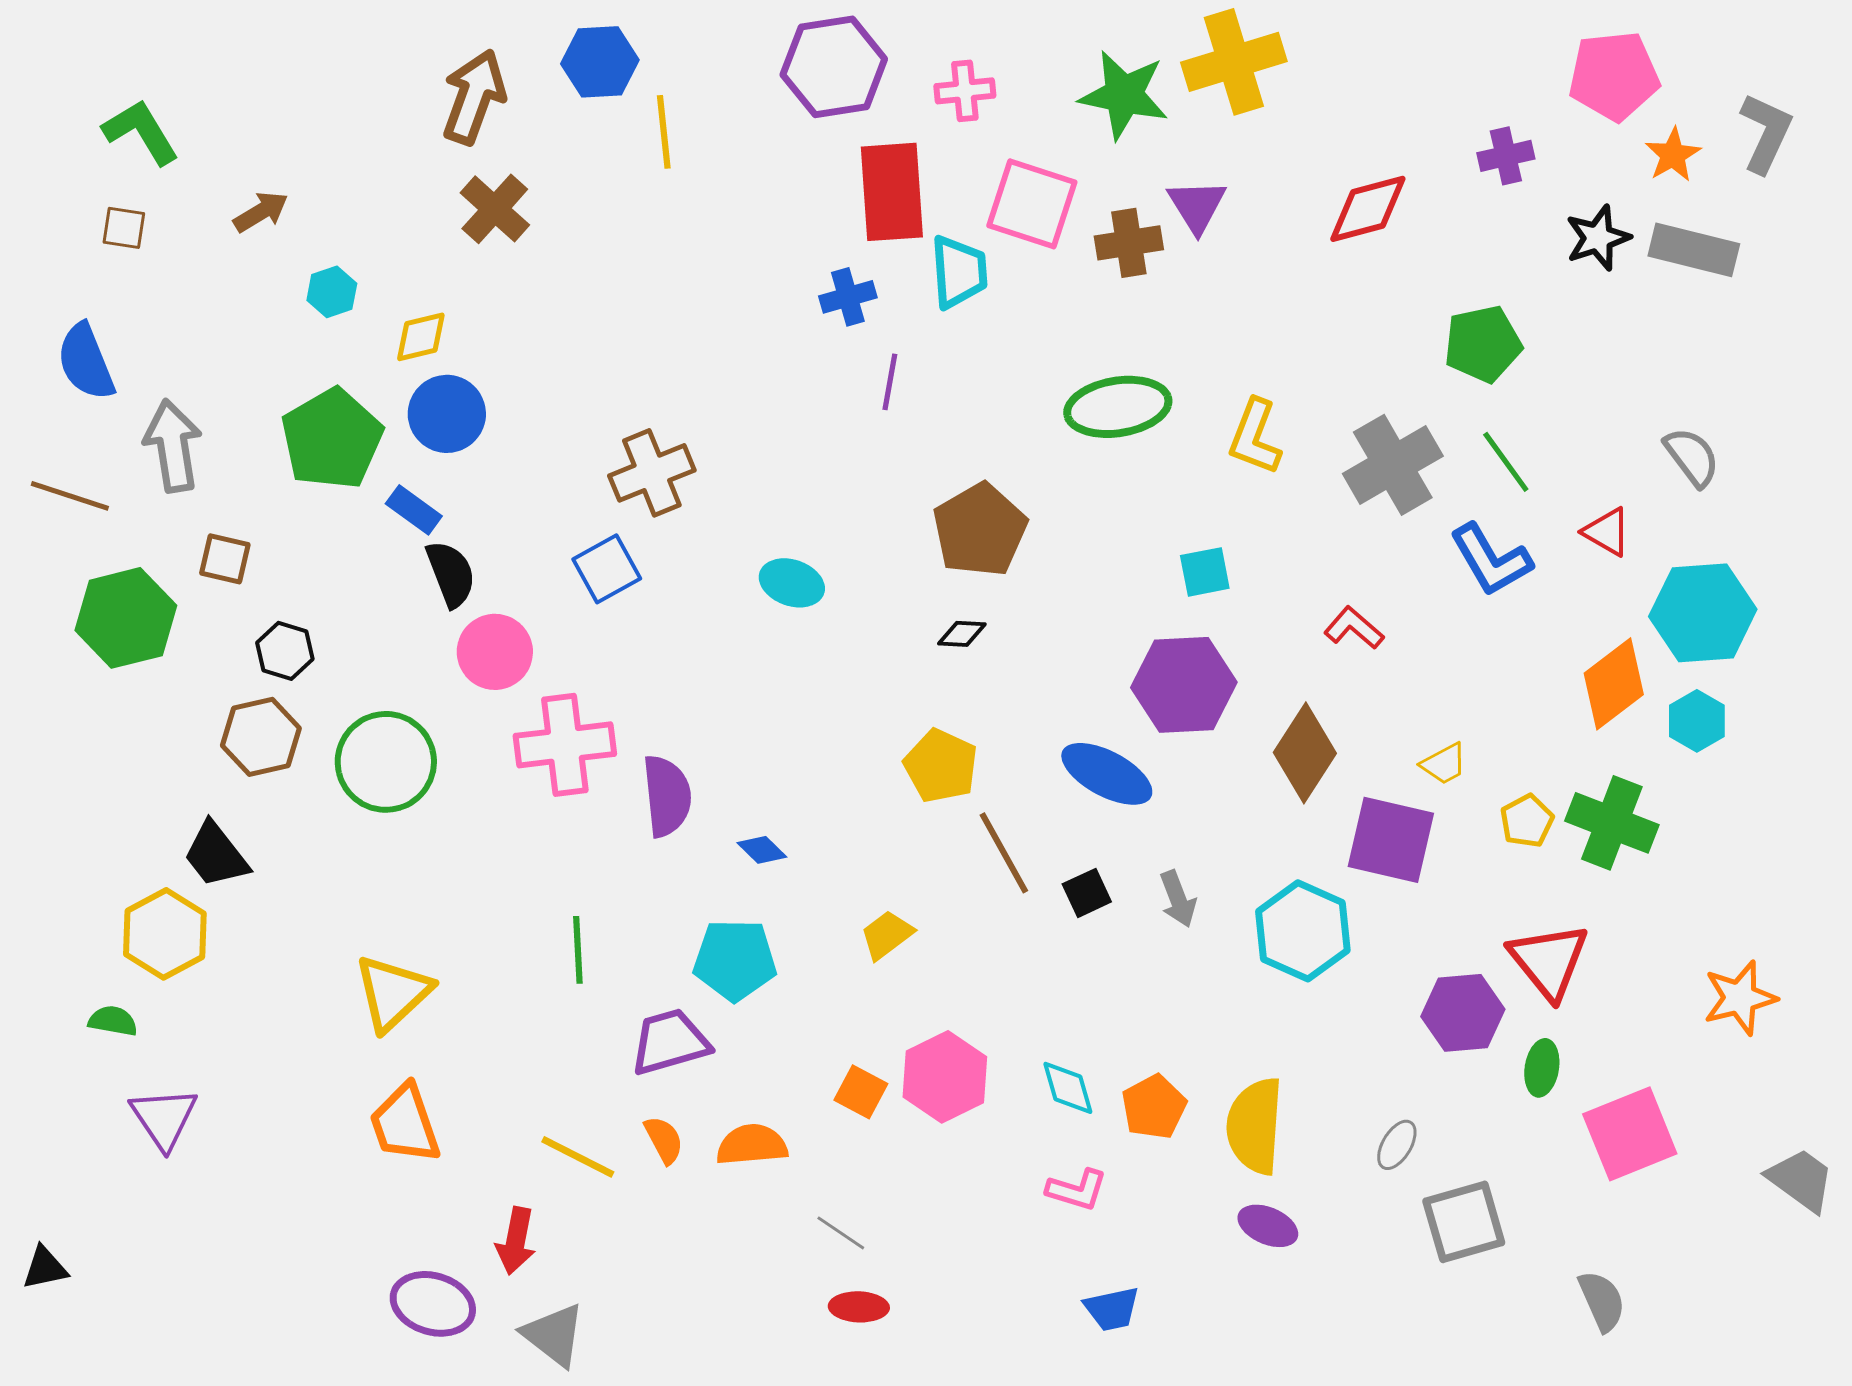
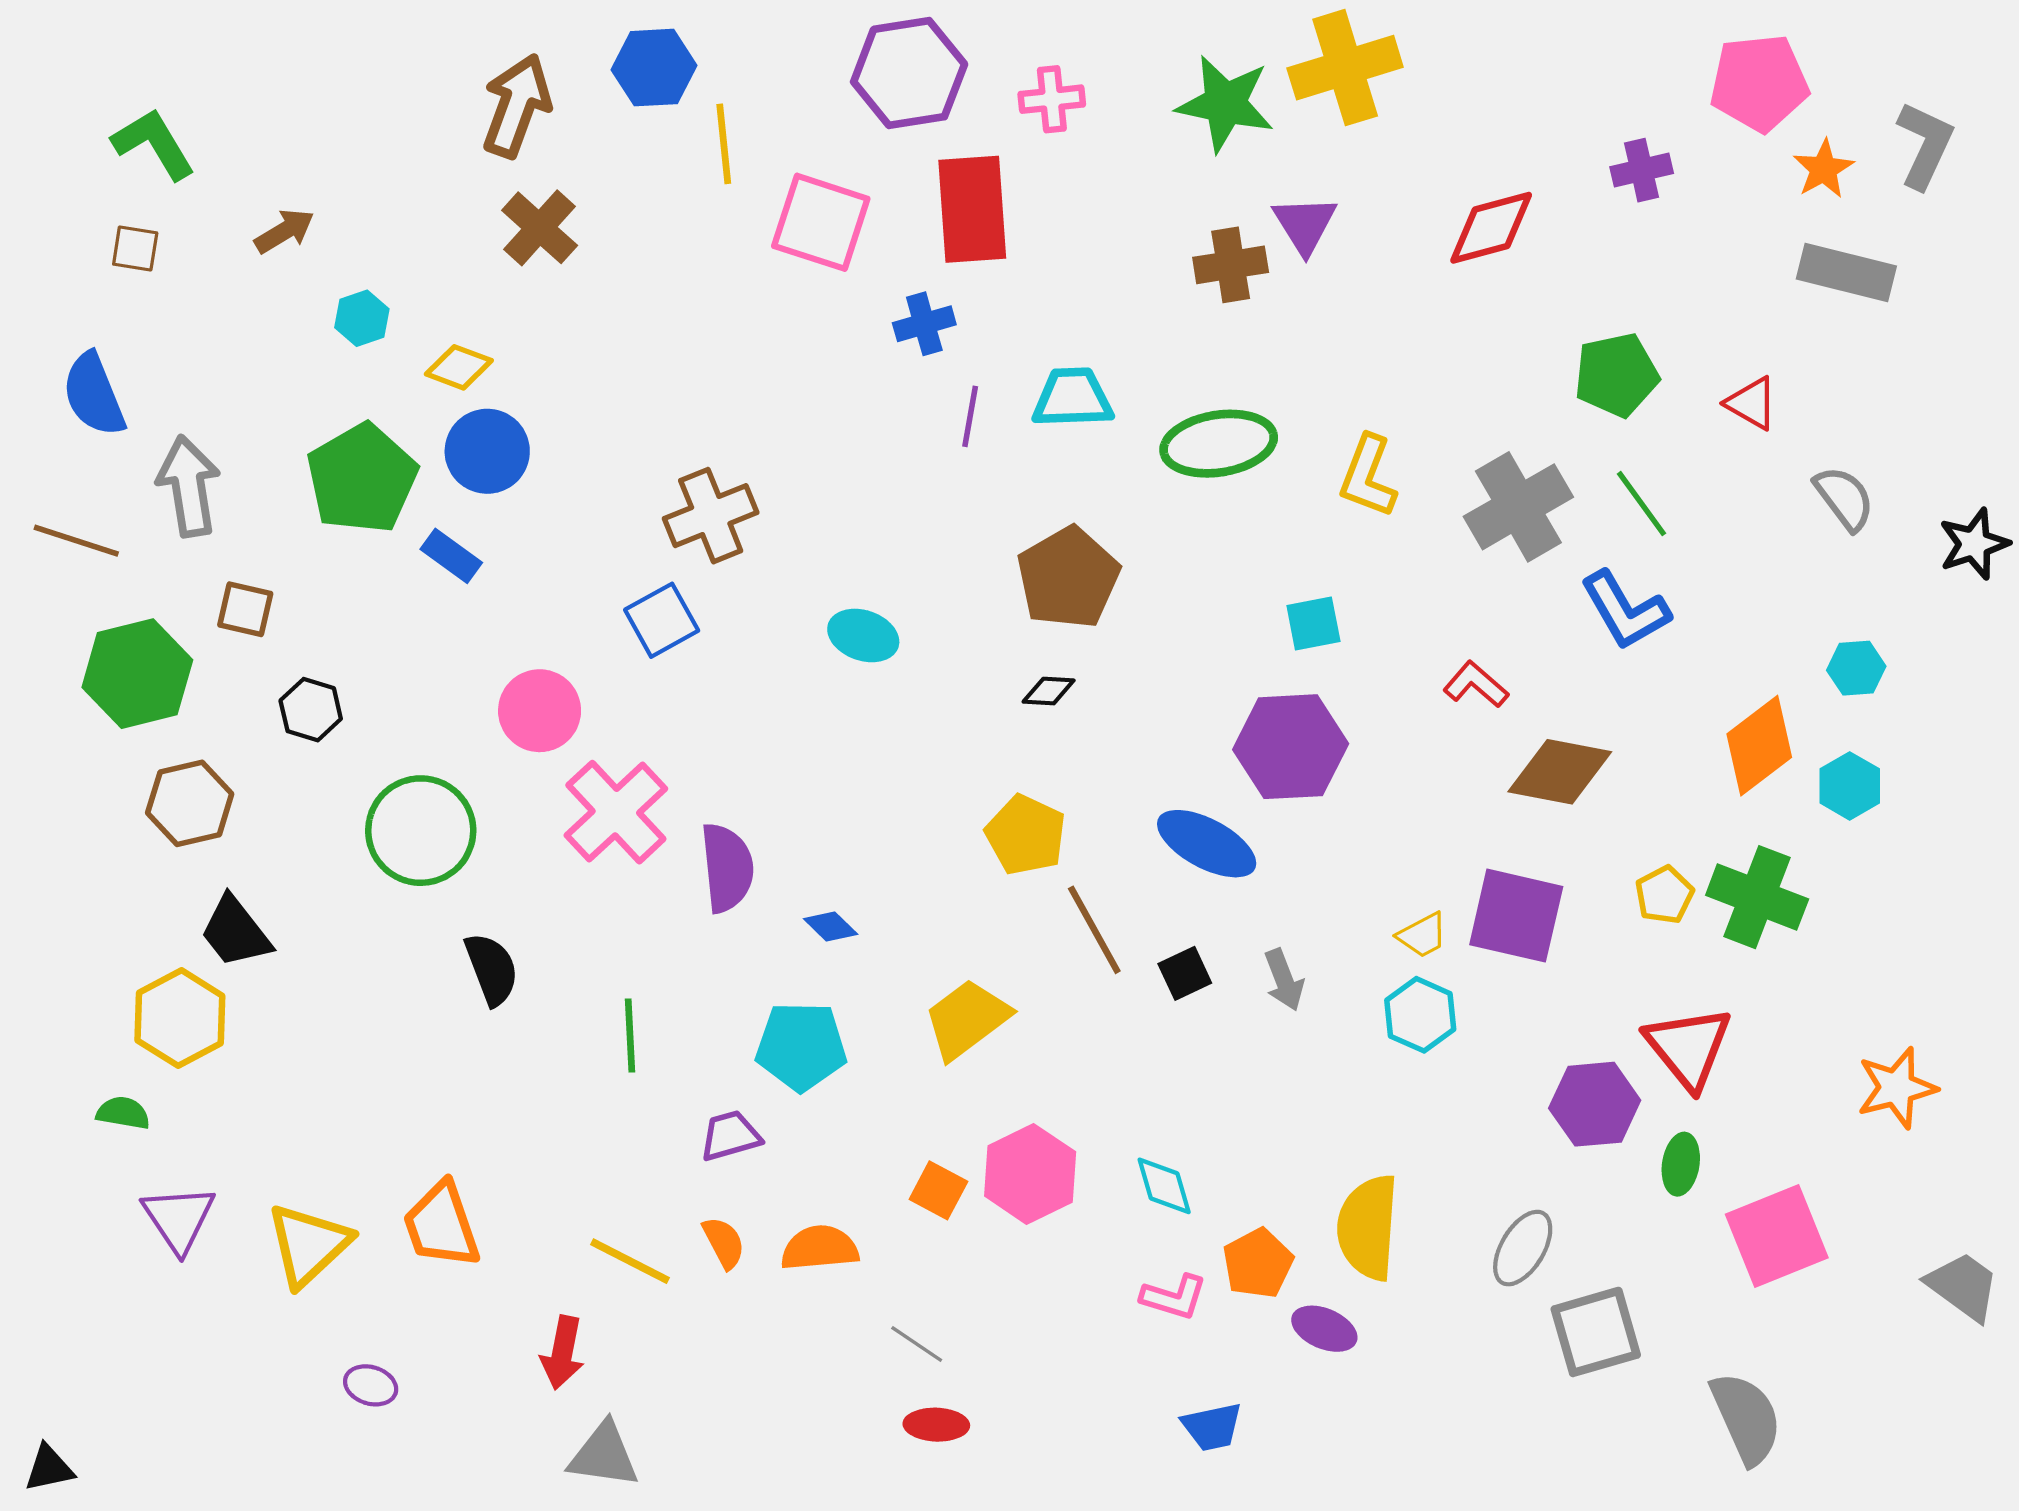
pink square: (1032, 204) -> (821, 222), moved
black star: (1598, 238) -> (1974, 544), moved
cyan trapezoid: (959, 272) -> (1073, 398), moved, turned -88
yellow diamond: (421, 337) -> (459, 367), turned 34
red triangle: (1607, 532) -> (1752, 403), moved
black semicircle: (451, 574) -> (492, 969), moved
cyan hexagon: (1703, 613) -> (1856, 668), size x0.5
brown hexagon: (261, 737) -> (190, 803), moved
pink cross: (565, 745) -> (616, 812), turned -36
brown diamond: (1305, 753) -> (1560, 772), moved, turned 68
yellow trapezoid: (1444, 764) -> (1422, 935), moved
cyan hexagon: (1303, 931) -> (1420, 1015), size x0.7
yellow trapezoid: (887, 935) -> (967, 1019), size x1.5
yellow triangle: (393, 993) -> (308, 1245), moved
purple trapezoid: (670, 1042) -> (730, 1136), size x0.7
orange pentagon: (1154, 1107) -> (1258, 1263), moved
gray ellipse: (1397, 1145) -> (1523, 1248), size x1.4
purple ellipse: (1268, 1226) -> (1324, 1329), moved
black triangle: (45, 1268) -> (49, 1468), moved
gray semicircle: (1602, 1301) -> (1746, 1418), size x1.4
purple ellipse: (433, 1304) -> (371, 1385), moved, size x0.6
gray triangle: (554, 1335) -> (604, 1455), turned -30

